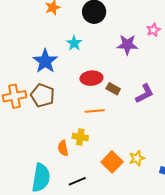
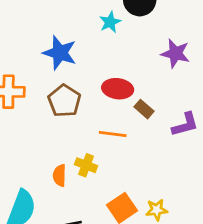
cyan star: (74, 43) -> (110, 22), moved
blue star: (45, 61) -> (60, 53), turned -30
brown pentagon: (42, 95) -> (64, 101), moved

